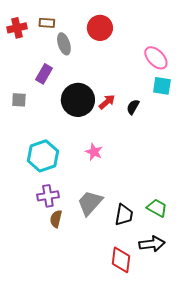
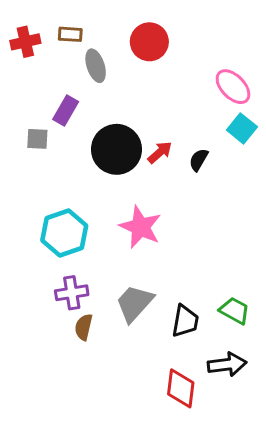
cyan square: (162, 86) -> (242, 128), turned 30
gray square: (19, 100) -> (37, 139), moved
pink star: (94, 152) -> (140, 227), size x1.6

